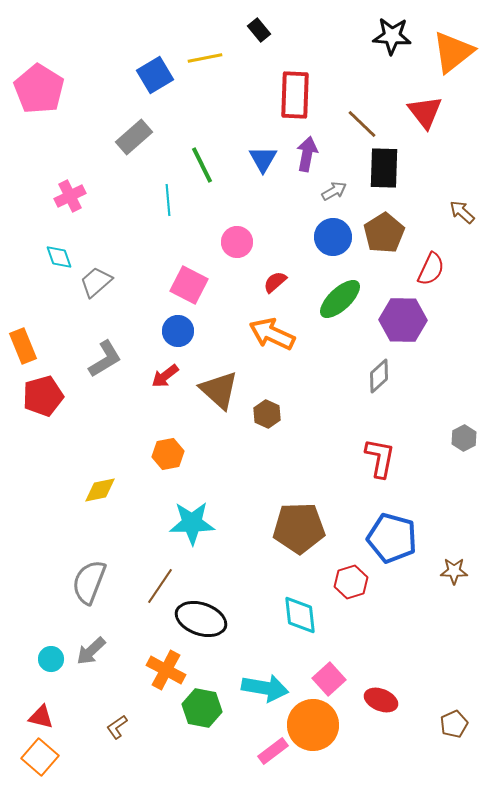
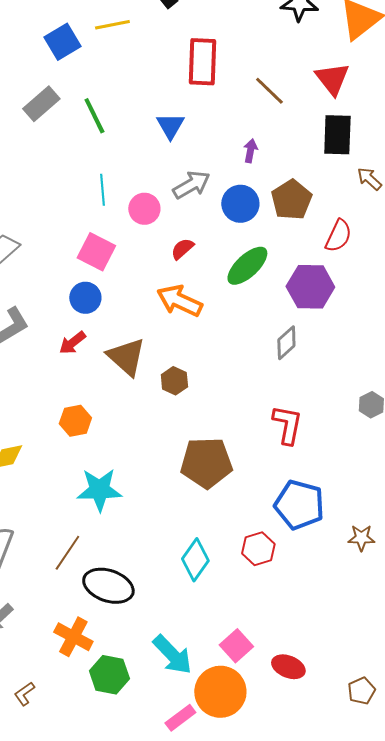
purple arrow: (307, 154) -> (250, 151), moved, size x0.7
green line: (202, 165) -> (94, 116), moved
black rectangle: (384, 168) -> (337, 135), moved
gray arrow: (334, 191) -> (191, 185), moved, size x1.5
cyan line: (168, 200) -> (102, 190), moved
brown pentagon: (299, 528) -> (206, 463), moved
cyan diamond: (300, 615) -> (195, 560), moved, turned 42
cyan arrow: (265, 688) -> (172, 655), turned 36

